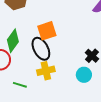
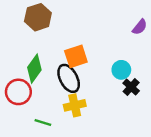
cyan circle: (84, 75) -> (121, 70), moved

